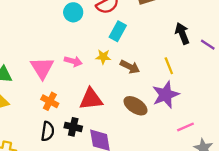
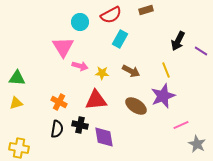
black arrow: (182, 33) -> (178, 41), turned -132
yellow star: (103, 57) -> (102, 73), moved
pink triangle: (42, 68) -> (63, 47), moved

